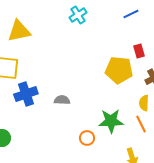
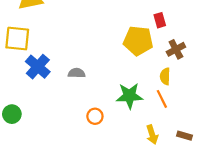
blue cross: (26, 94) -> (38, 67), turned -30
orange circle: (87, 138) -> (95, 116), moved

